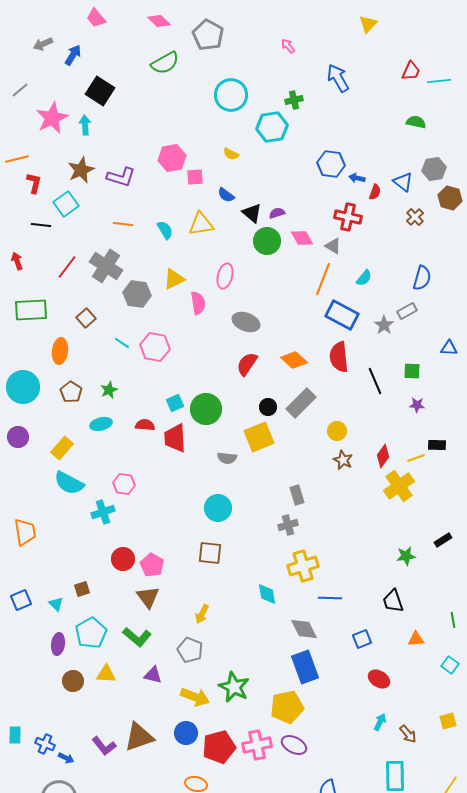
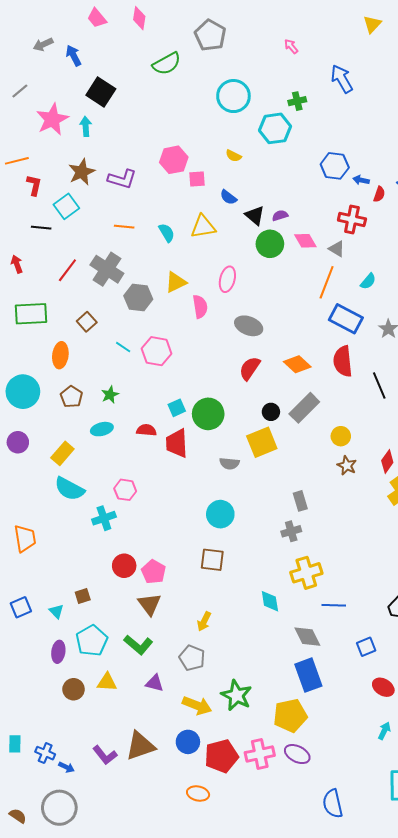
pink diamond: (159, 21) -> (139, 18), moved, turned 55
blue arrow: (73, 55) -> (74, 56), turned -60

